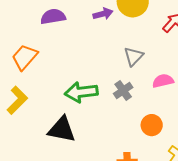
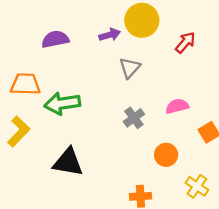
gray triangle: (134, 56) -> (130, 68), moved
orange trapezoid: (25, 57) -> (25, 84), turned 52
green arrow: (81, 92) -> (62, 103), moved

